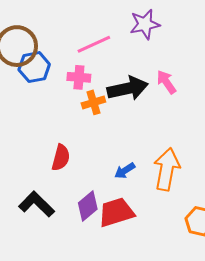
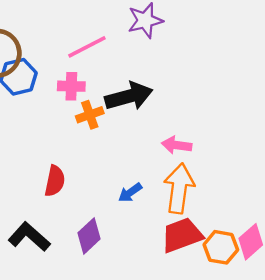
pink arrow: (166, 82) -> (177, 145), moved, turned -45
red trapezoid: (116, 212) -> (182, 235), moved

